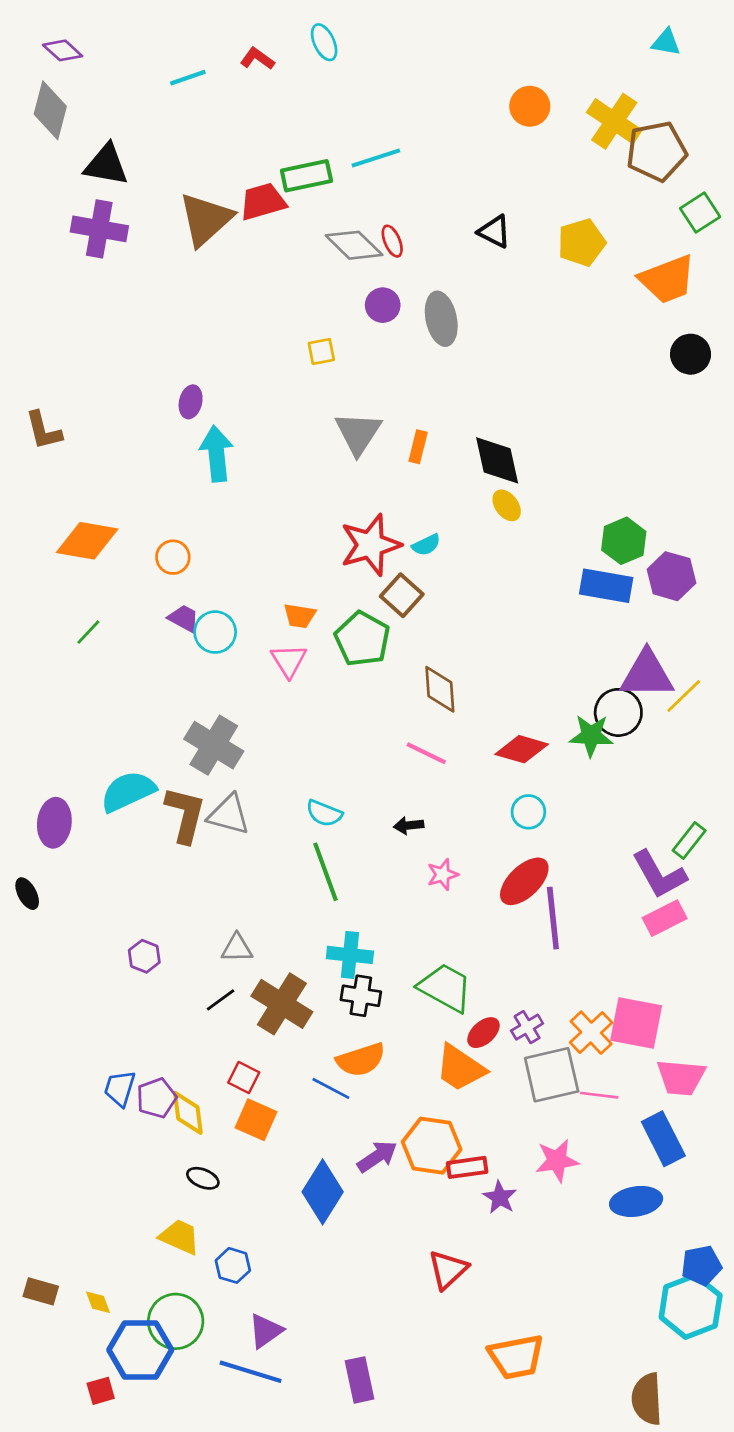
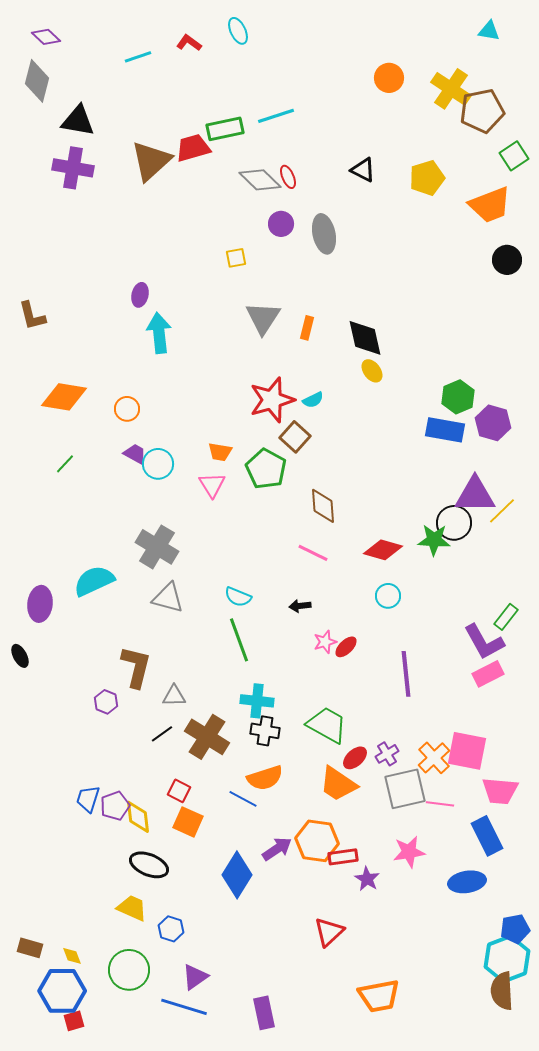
brown L-shape: (185, 815) -> (136, 667), moved
red ellipse: (524, 881) -> (346, 647), moved, size x0.6
black ellipse: (203, 1178) -> (149, 865), size x1.6
blue hexagon: (140, 1350) -> (62, 991), moved
brown semicircle: (647, 1399) -> (502, 991), moved

